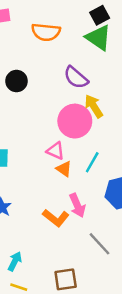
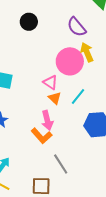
pink arrow: (77, 205) -> (47, 120), moved
gray line: (99, 244) -> (61, 164), moved

